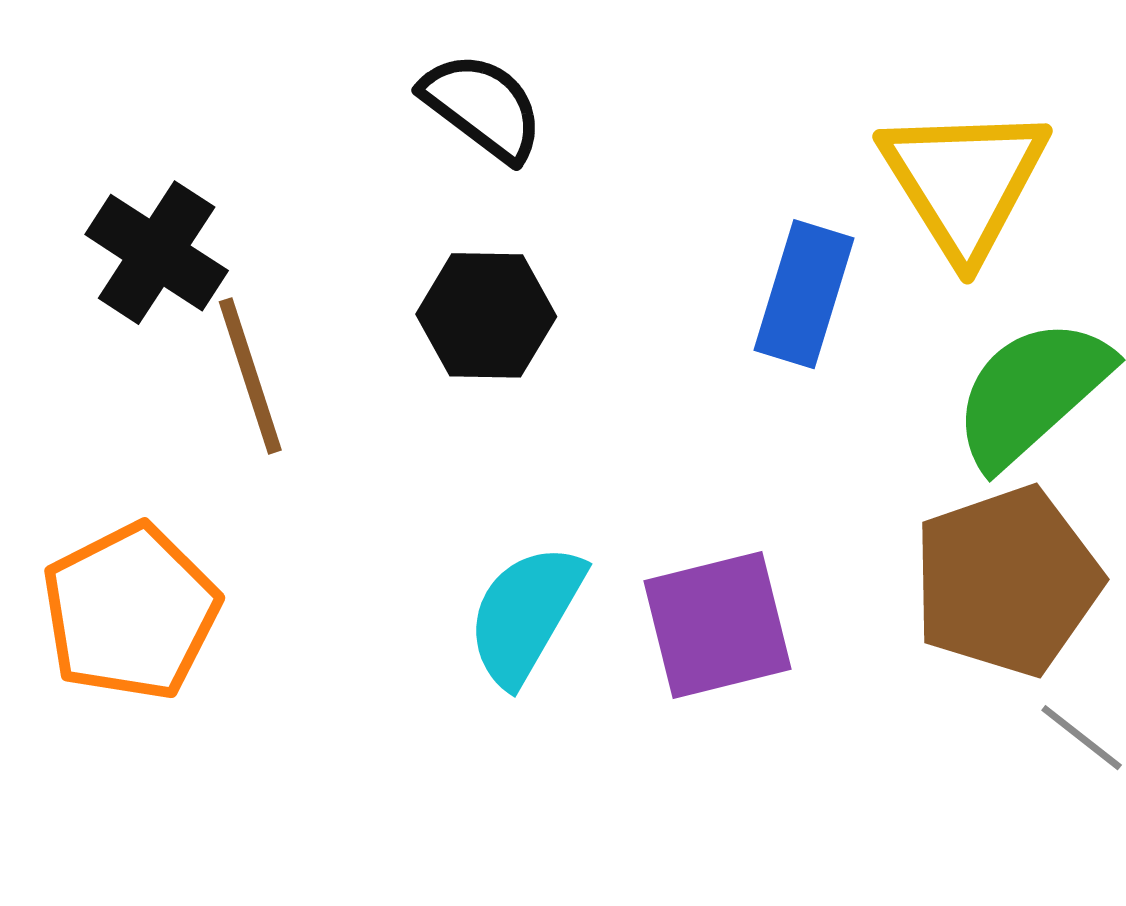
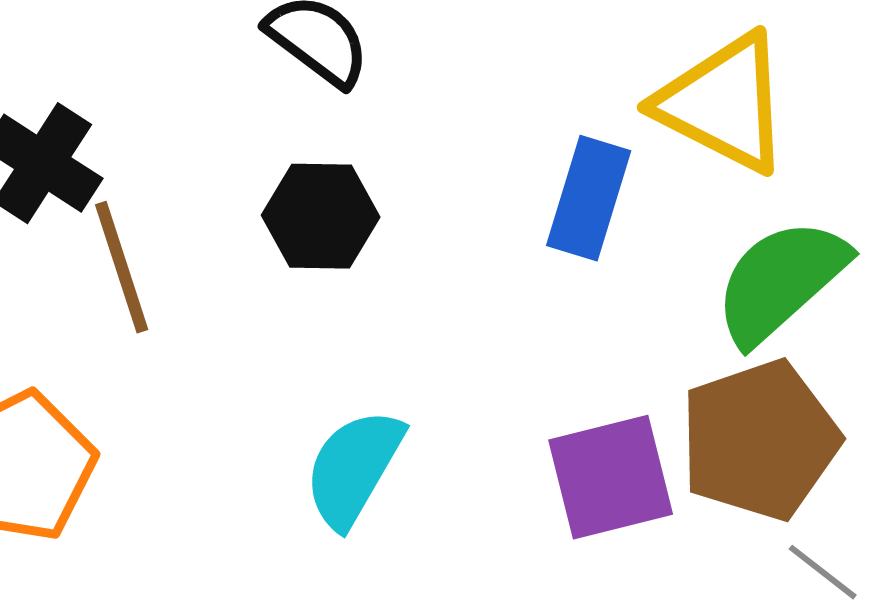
yellow triangle: (964, 181) -> (724, 103), turned -31
purple square: (717, 625) -> (611, 477), moved

